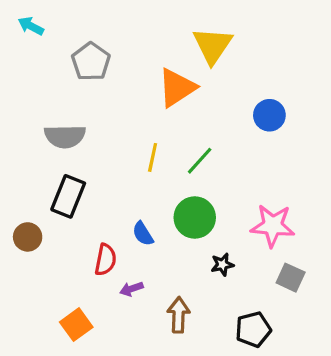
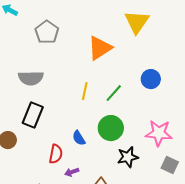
yellow triangle: (213, 45) -> (137, 22), moved
blue circle: (269, 115) -> (151, 79), moved
black star: (222, 265) -> (128, 157), size x1.5

